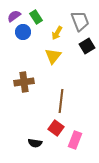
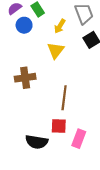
red square: (56, 128) -> (59, 126), turned -35
black semicircle: (35, 143) -> (37, 142), size x1.5

